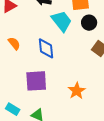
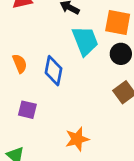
orange semicircle: (14, 43) -> (20, 64), moved
purple square: (36, 81) -> (27, 110), size x0.6

